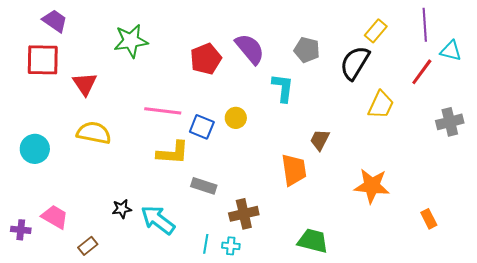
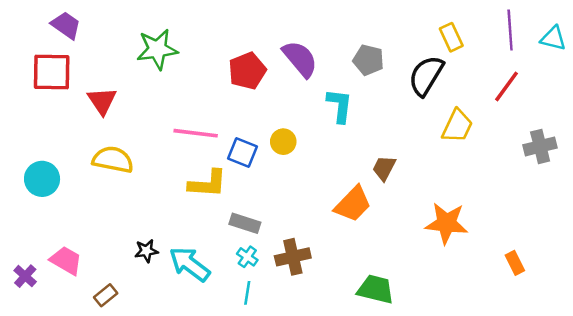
yellow rectangle: (376, 31) -> (451, 37), turned -65
cyan triangle: (451, 51) -> (553, 38), moved
orange trapezoid: (294, 170) -> (353, 204), turned 52
purple cross: (21, 230) -> (25, 276), turned 36
cyan cross: (231, 246) -> (247, 257), moved, turned 30

